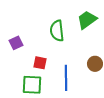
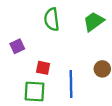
green semicircle: (57, 31) -> (52, 19), moved

